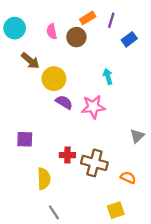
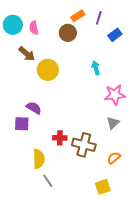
pink semicircle: (52, 31) -> (34, 28), moved
purple semicircle: (64, 102) -> (34, 108), moved
pink star: (93, 107) -> (115, 95), moved
gray triangle: (137, 136) -> (113, 123), moved
orange semicircle: (128, 178) -> (114, 158), turned -64
gray line: (54, 212) -> (48, 181), moved

